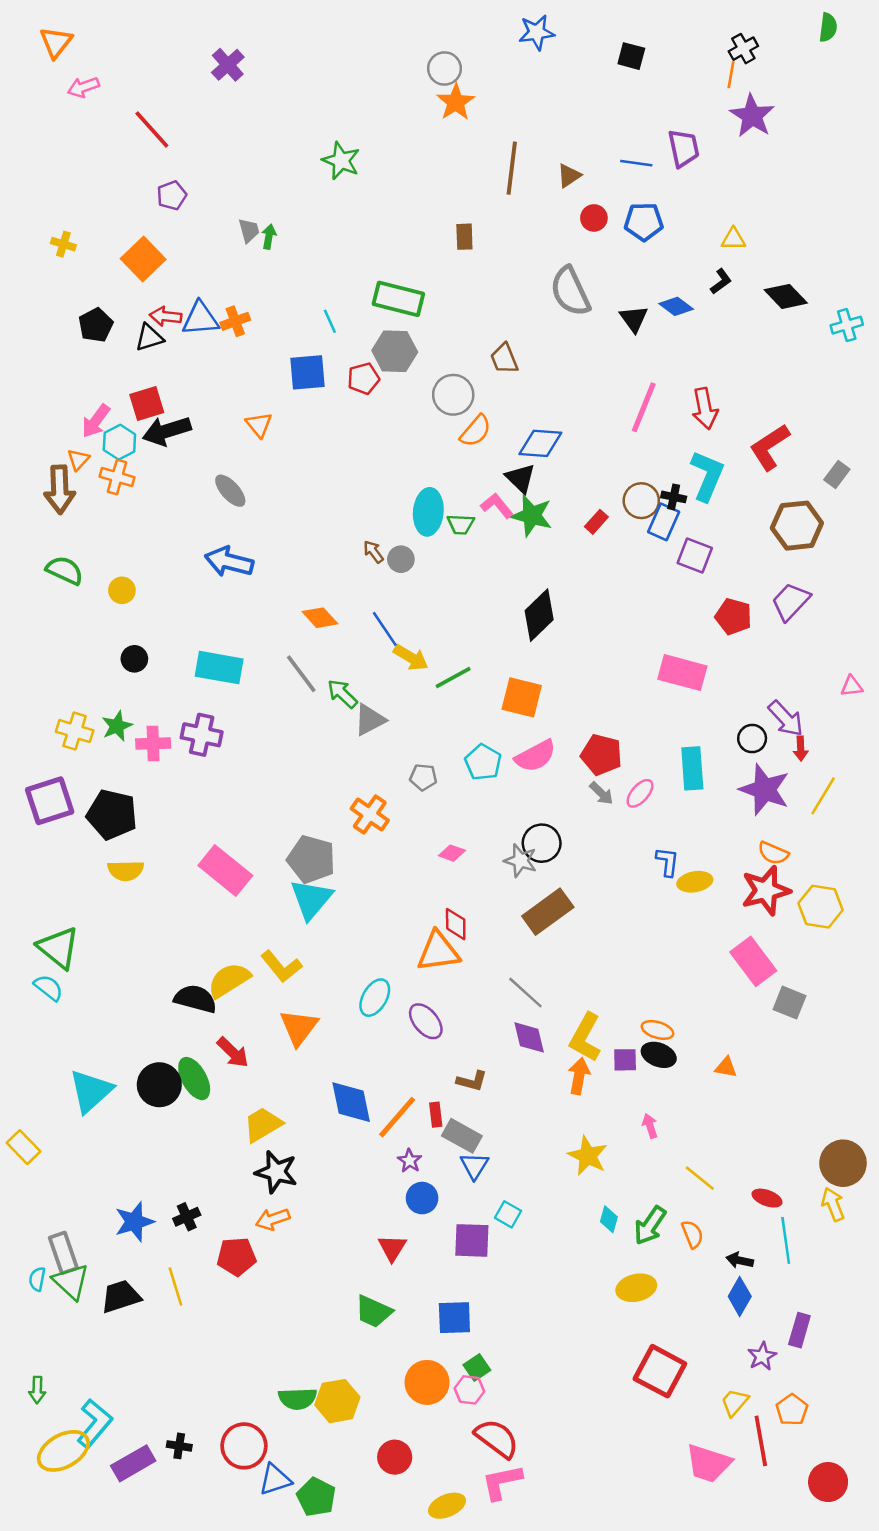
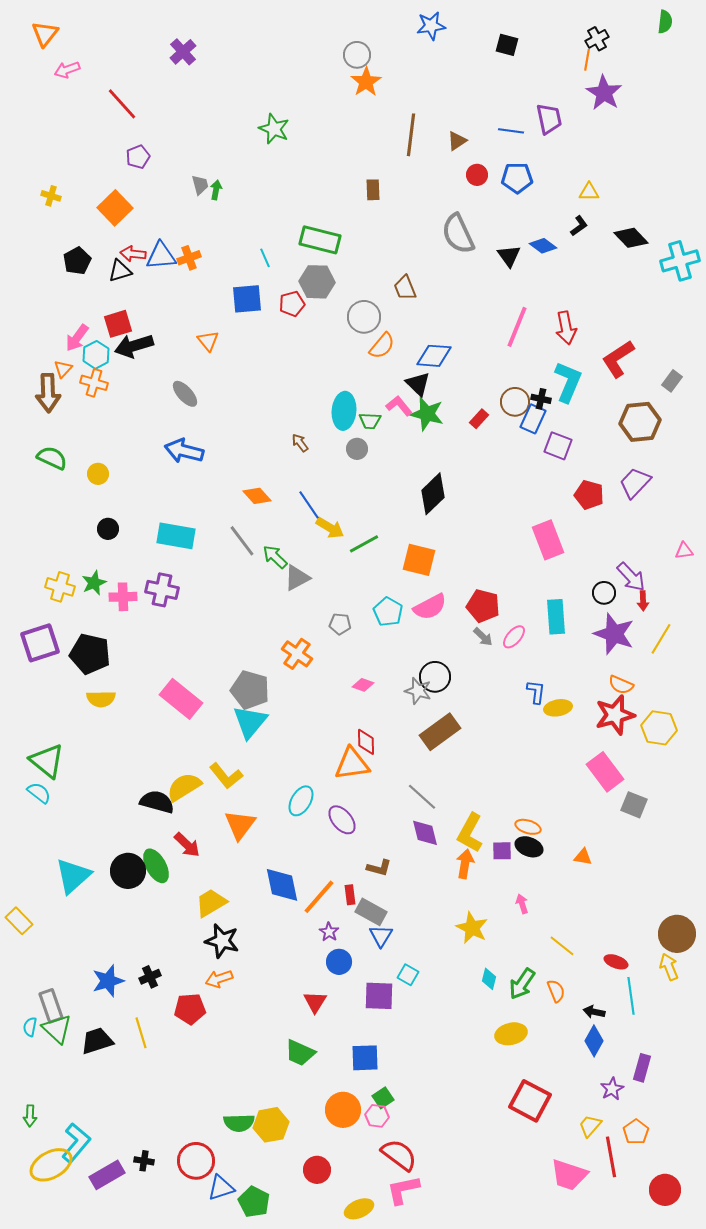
cyan cross: (847, 325) -> (680, 261), size x1.5
gray circle: (401, 559) -> (357, 449), moved
pink rectangle: (682, 673) -> (548, 540), turned 54

